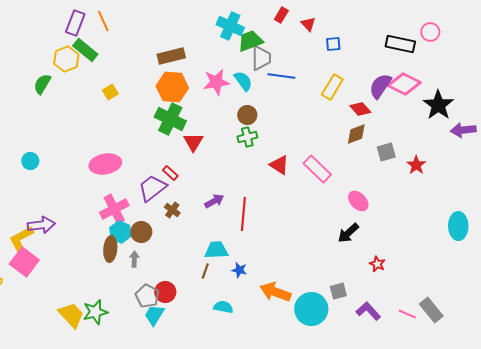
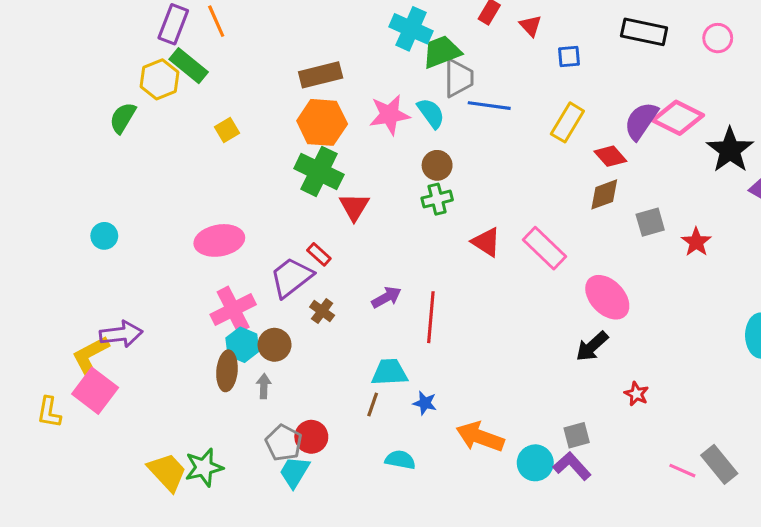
black rectangle: (400, 44) -> (644, 32), moved
pink ellipse: (358, 201) -> (607, 297), size x1.4
cyan circle: (311, 309) -> (535, 463), size x0.7
purple L-shape: (368, 311) -> (572, 466), moved

